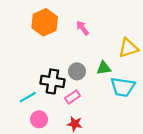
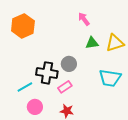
orange hexagon: (45, 22) -> (23, 26), moved
pink arrow: (83, 28) -> (84, 19), moved
green triangle: (104, 68) -> (92, 43), moved

